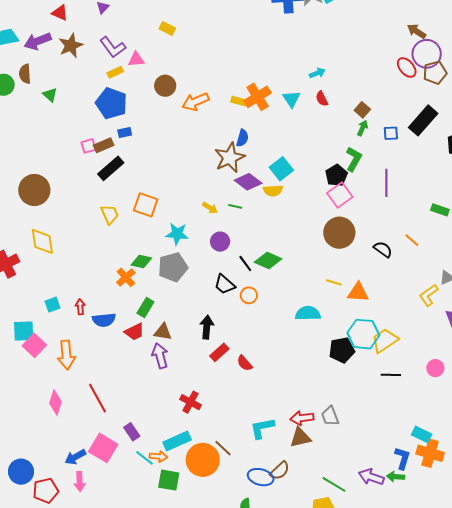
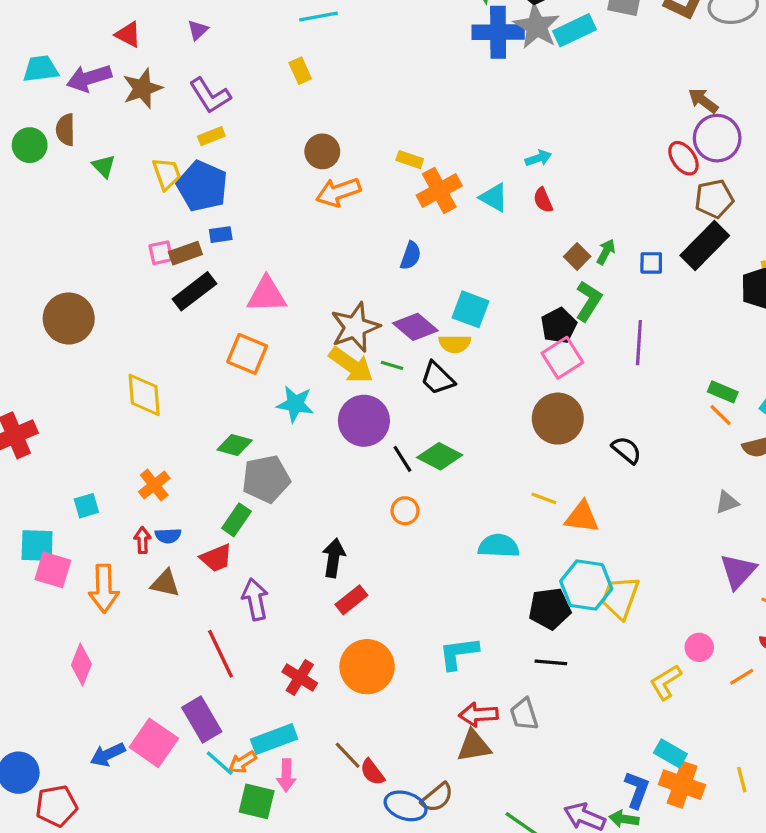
yellow rectangle: (167, 28) -> (300, 71), turned 35
pink triangle: (136, 59) -> (267, 295), moved, size x1.5
brown pentagon: (435, 73) -> (714, 199), moved
brown circle: (165, 86) -> (322, 151), moved
cyan triangle: (291, 99) -> (494, 197), turned -30
yellow rectangle: (239, 101) -> (410, 160), moved
brown square: (362, 110) -> (577, 257), moved
brown star: (230, 158) -> (355, 327), moved
cyan square: (281, 169) -> (470, 309), turned -35
yellow arrow: (210, 208) -> (351, 365), size x1.8
yellow trapezoid: (110, 214) -> (167, 174), moved
orange line: (412, 240) -> (720, 415), moved
yellow diamond: (42, 241) -> (144, 395), moved
purple circle: (220, 242) -> (364, 421), size x1.6
gray pentagon: (173, 267) -> (266, 479), moved
orange cross: (126, 277) -> (154, 485), moved
black trapezoid: (225, 284) -> (437, 378), moved
yellow L-shape: (429, 295) -> (666, 682), moved
red arrow: (80, 307) -> (142, 540), moved
blue semicircle: (104, 320) -> (168, 536), size x0.7
brown triangle: (163, 332) -> (165, 583), moved
yellow trapezoid: (385, 340) -> (620, 597), turned -40
pink square: (34, 345) -> (53, 570), turned -30
red semicircle: (245, 363) -> (372, 772), moved
black line: (391, 375) -> (551, 662), moved
red line: (97, 398) -> (220, 654), moved
cyan L-shape: (262, 428) -> (458, 653), moved
purple rectangle: (132, 432) -> (202, 719), size x1.5
orange arrow: (158, 456) -> (242, 762), turned 138
orange circle: (203, 460) -> (367, 667), moved
pink arrow: (80, 482) -> (286, 775), moved

